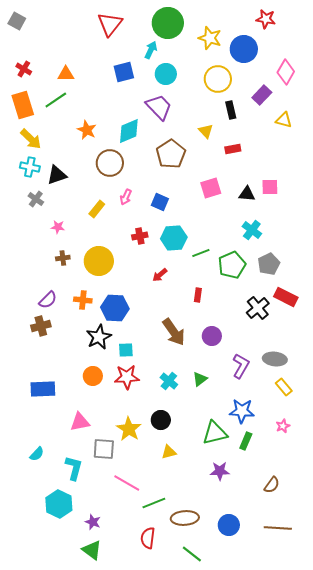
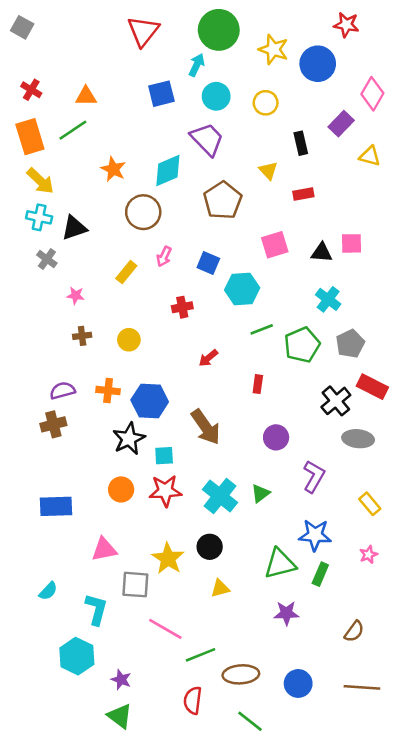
yellow circle: (218, 79) -> (266, 103), moved, size x0.7
cyan hexagon: (174, 238) -> (242, 289), moved
yellow circle: (99, 261) -> (129, 340), size x0.6
purple semicircle: (48, 300) -> (62, 391), turned -150
brown arrow: (174, 332) -> (206, 427), moved
gray ellipse: (275, 359) -> (358, 439), moved
cyan cross: (169, 381) -> (220, 496), size x1.5

